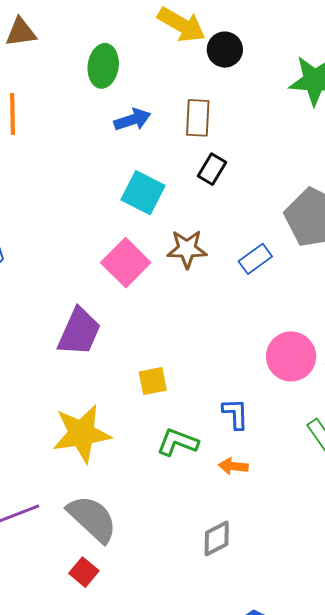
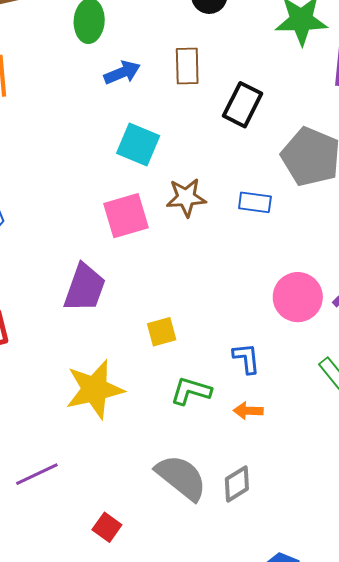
black rectangle: (212, 169) -> (243, 105), moved, size x1.4
blue rectangle: (255, 259) -> (255, 202), turned 48
pink square: (126, 263) -> (126, 216), turned 33
gray semicircle: (92, 519) -> (181, 477), moved

